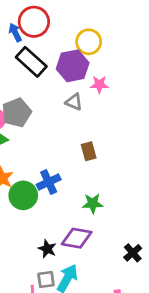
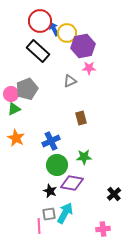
blue arrow: (15, 32) -> (54, 29), moved
yellow circle: (89, 42) -> (67, 33), moved
purple hexagon: (73, 66) -> (83, 46), moved
gray triangle: (74, 102) -> (70, 81), turned -48
green circle: (23, 195) -> (57, 165), moved

